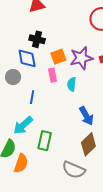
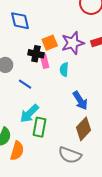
black cross: (37, 39) -> (36, 54), moved
blue diamond: (27, 58) -> (20, 21), moved
blue line: (32, 97) -> (25, 84), turned -64
cyan arrow: (23, 125) -> (29, 113), moved

